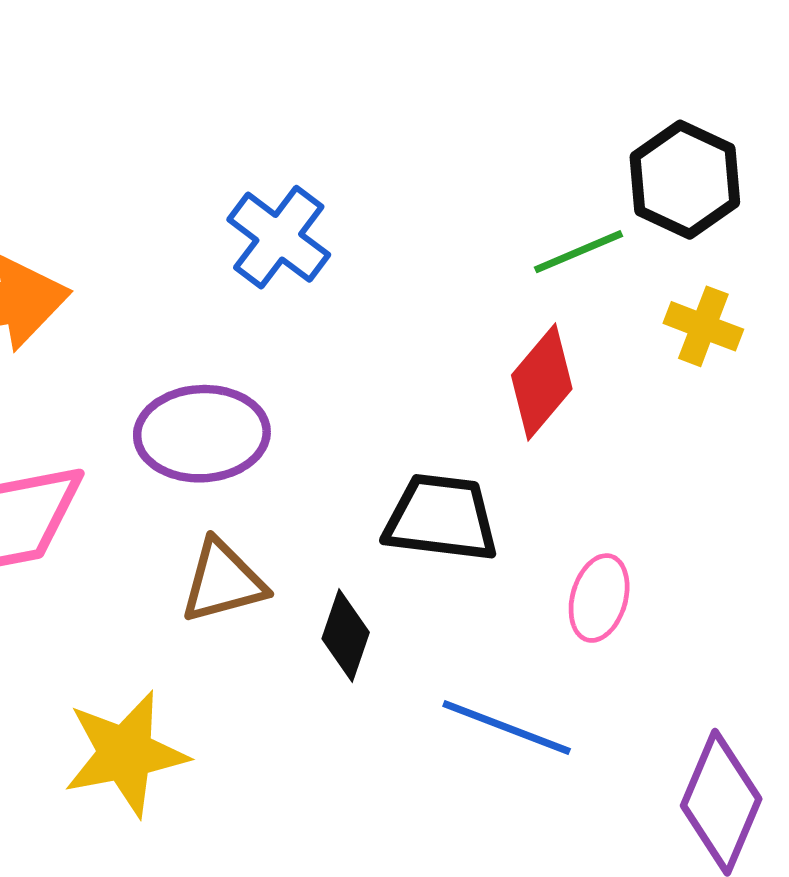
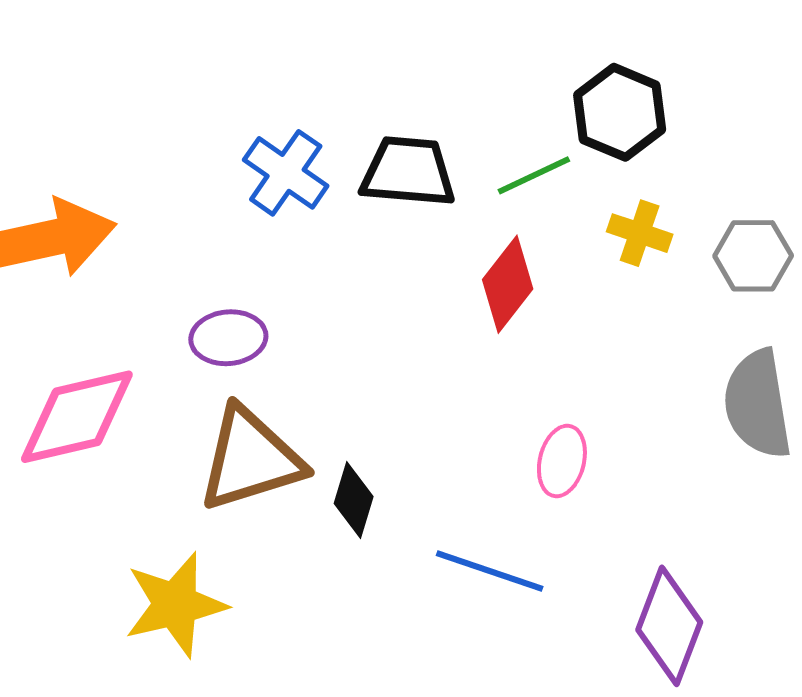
purple ellipse: (202, 434) -> (228, 338), size x0.7
black trapezoid: (441, 518) -> (408, 172), moved
brown triangle: (223, 581) -> (250, 459), size x1.5

